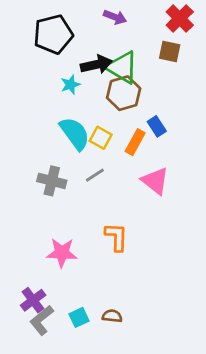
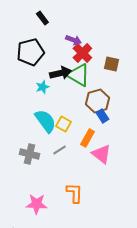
red cross: (180, 18) -> (82, 53), moved
brown hexagon: (124, 93) -> (97, 101), moved
orange rectangle: (135, 142) -> (87, 138), moved

